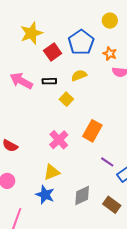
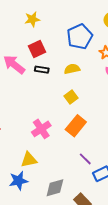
yellow star: (31, 33) -> (32, 19), size x0.7
red square: (53, 52) -> (37, 49), moved
yellow square: (66, 99) -> (71, 97), moved
blue star: (45, 195) -> (18, 181), turned 30

